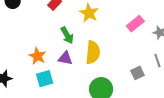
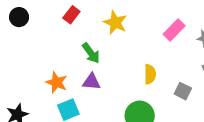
yellow semicircle: (93, 52) -> (150, 74), moved, size x0.7
gray square: (137, 73) -> (183, 91), turned -32

